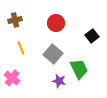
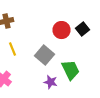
red circle: (56, 23) -> (62, 30), moved
black square: (92, 36) -> (83, 29), moved

